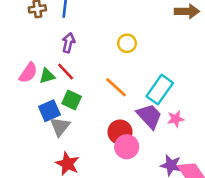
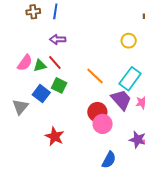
purple arrow: (68, 43) -> (58, 39), turned -105
yellow circle: (127, 43) -> (129, 41), moved
blue square: (49, 111) -> (41, 94), turned -30
gray triangle: (60, 127) -> (20, 107), moved

